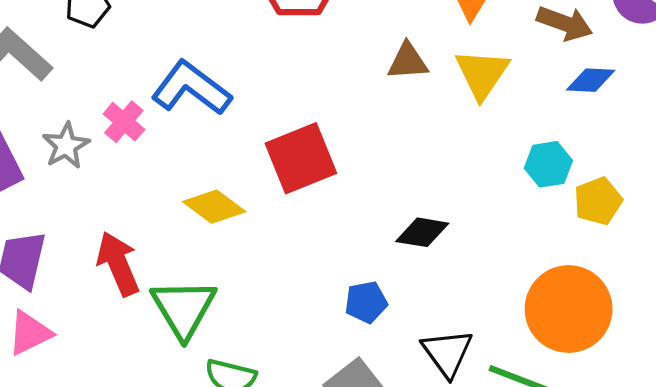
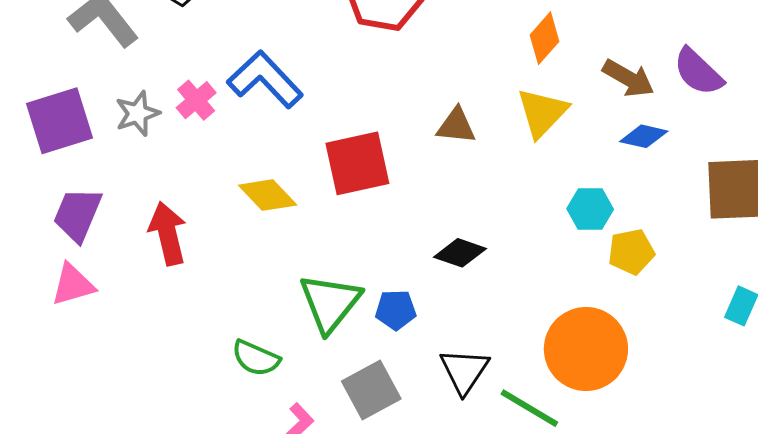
brown triangle: (408, 61) -> (456, 126), moved
green triangle: (184, 308) -> (330, 303), moved

